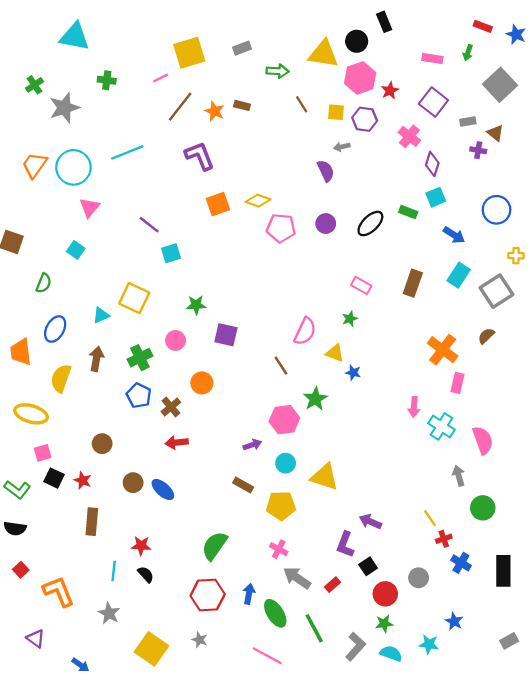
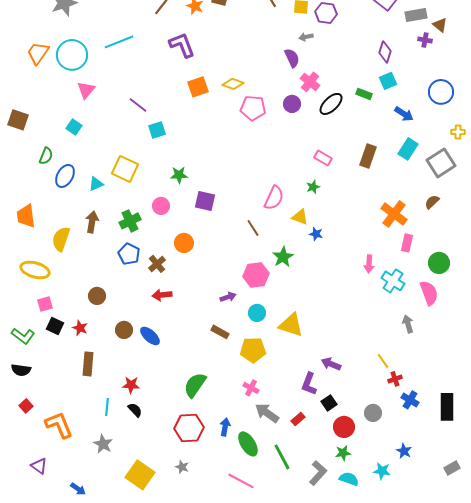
gray rectangle: (468, 122) -> (416, 15), size x1.5
pink cross: (409, 136) -> (310, 82), moved
blue ellipse: (55, 329) -> (65, 176), moved
green circle: (483, 508) -> (439, 263), moved

